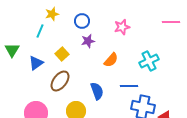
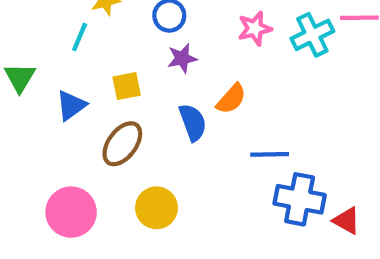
yellow square: (62, 54) -> (127, 86), turned 32
cyan cross: (149, 61) -> (312, 35), moved
blue semicircle: (97, 91) -> (193, 122), moved

